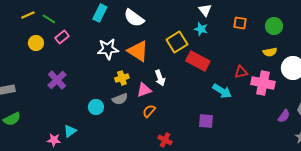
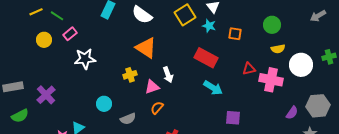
orange square: (240, 23) -> (235, 34), moved
green circle: (274, 26) -> (272, 25), moved
yellow square: (177, 42) -> (185, 15), moved
white star: (108, 49) -> (85, 59), moved
purple cross: (57, 80) -> (46, 95), moved
cyan arrow: (222, 91) -> (213, 88), moved
gray semicircle: (120, 99) -> (128, 119), moved
purple square: (206, 121) -> (233, 118), moved

